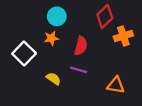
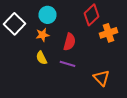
white square: (24, 54) -> (14, 24), moved
yellow semicircle: (54, 79) -> (42, 58), moved, turned -152
orange triangle: (116, 85) -> (102, 78), turned 36

